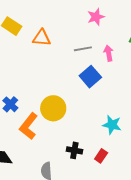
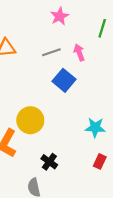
black cross: (74, 150) -> (49, 162), moved, turned 35
red rectangle: (101, 156) -> (100, 161), moved

